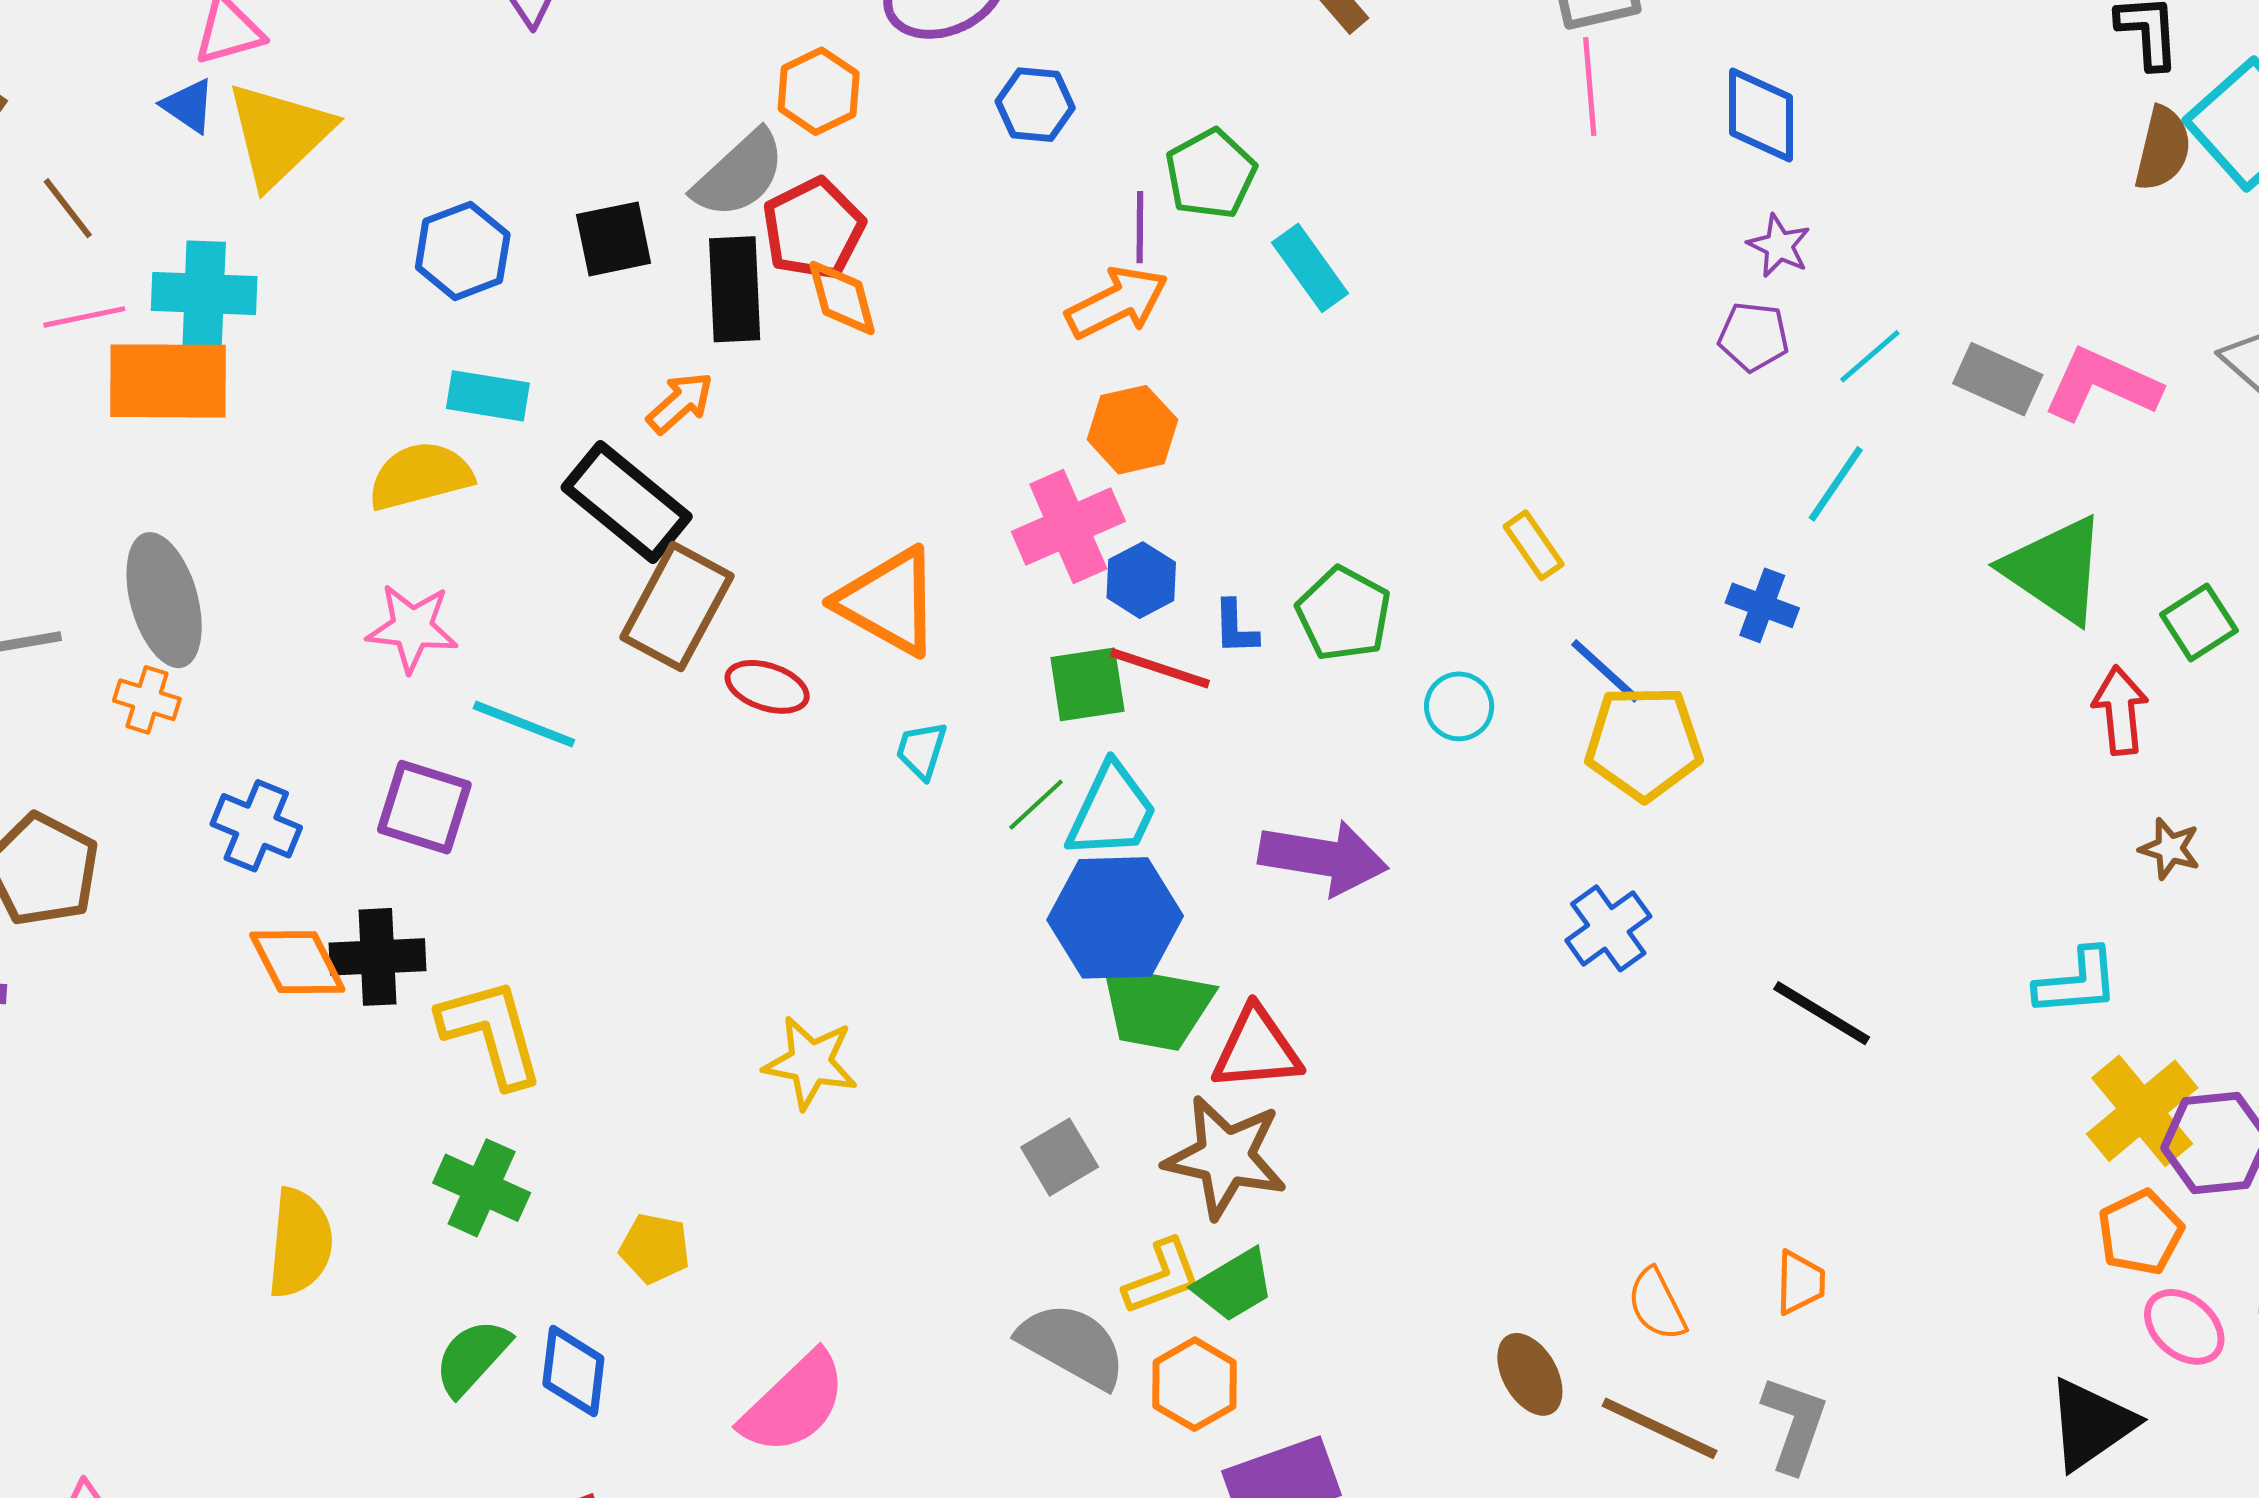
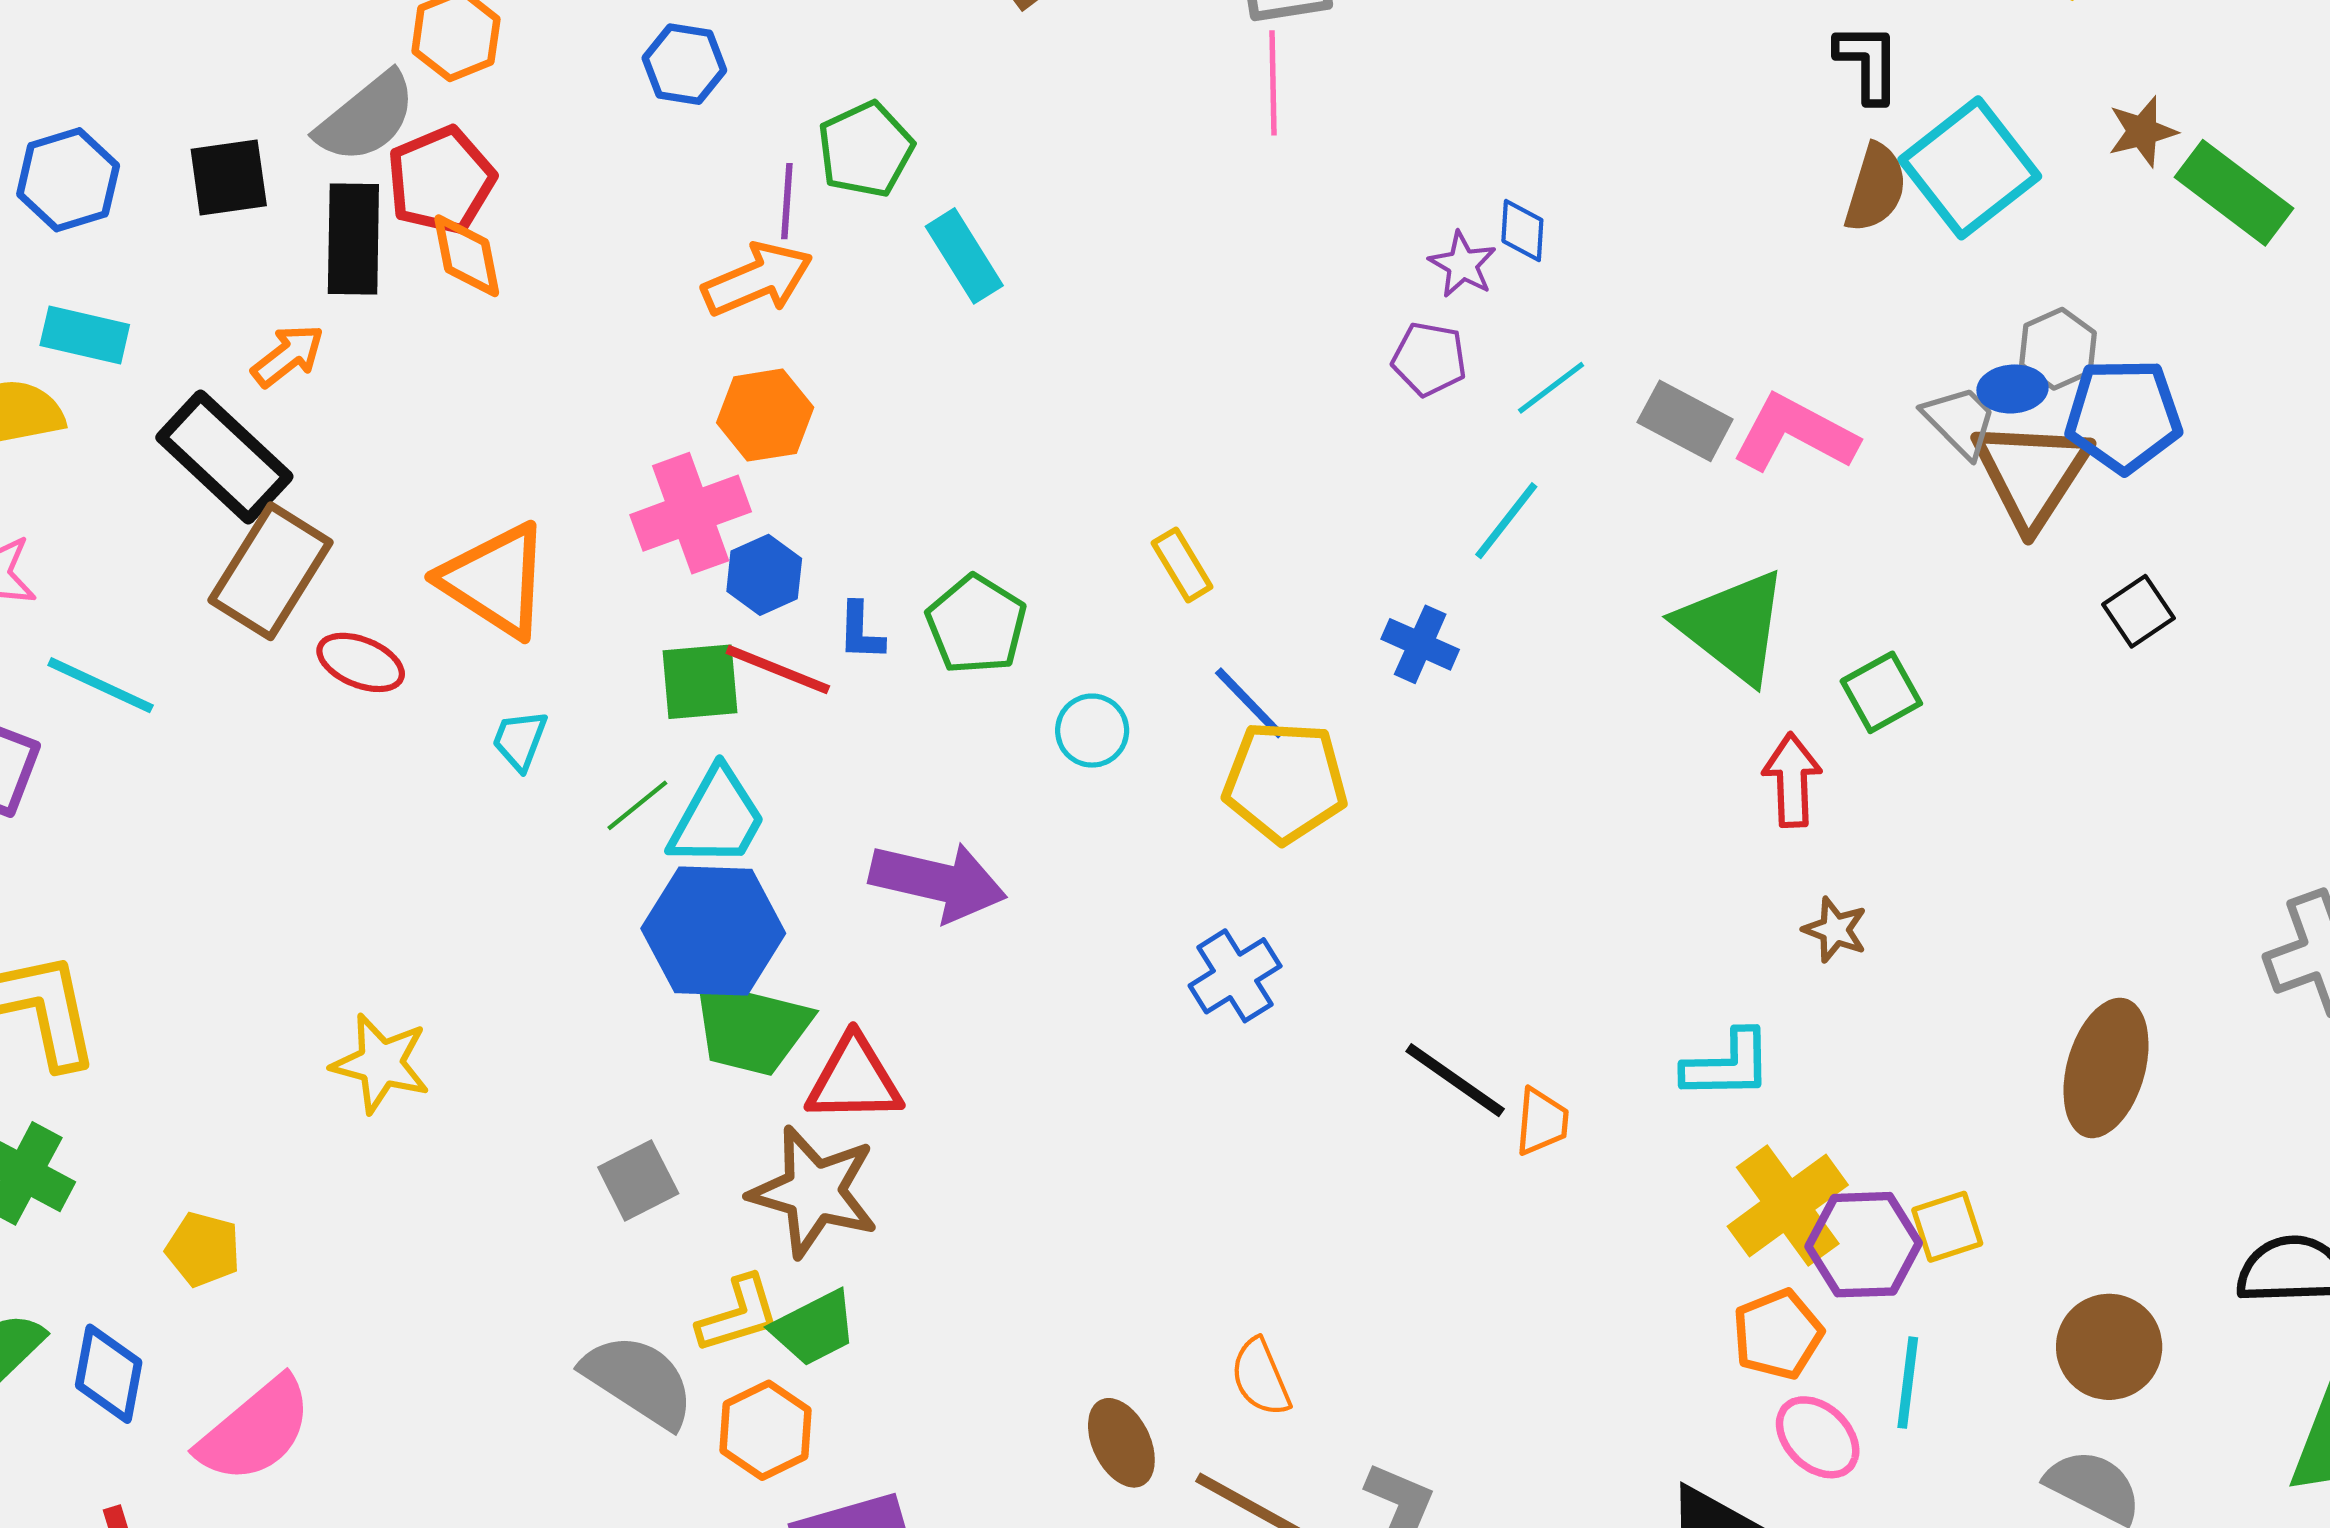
blue diamond: (1761, 115) -> (1522, 231), moved, size x0.6
orange trapezoid: (1800, 1282) -> (1542, 1122), moved
pink semicircle: (794, 1403) -> (255, 1430), moved

